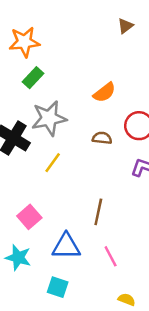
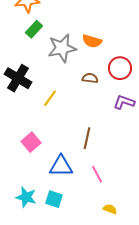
orange semicircle: (104, 92) -> (92, 41), turned 54
gray star: (49, 118) -> (62, 48), moved
cyan star: (18, 258) -> (26, 197), moved

